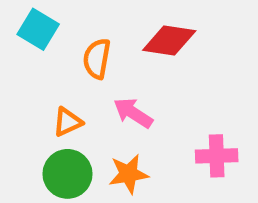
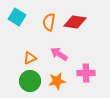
orange semicircle: (97, 59) -> (49, 22), moved
pink cross: (217, 156) -> (86, 73), moved

